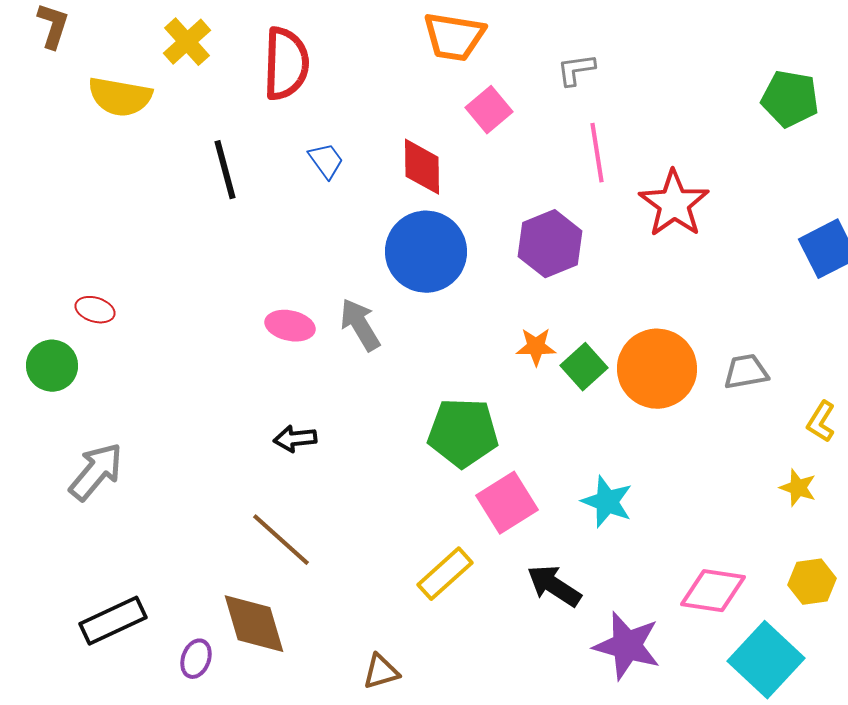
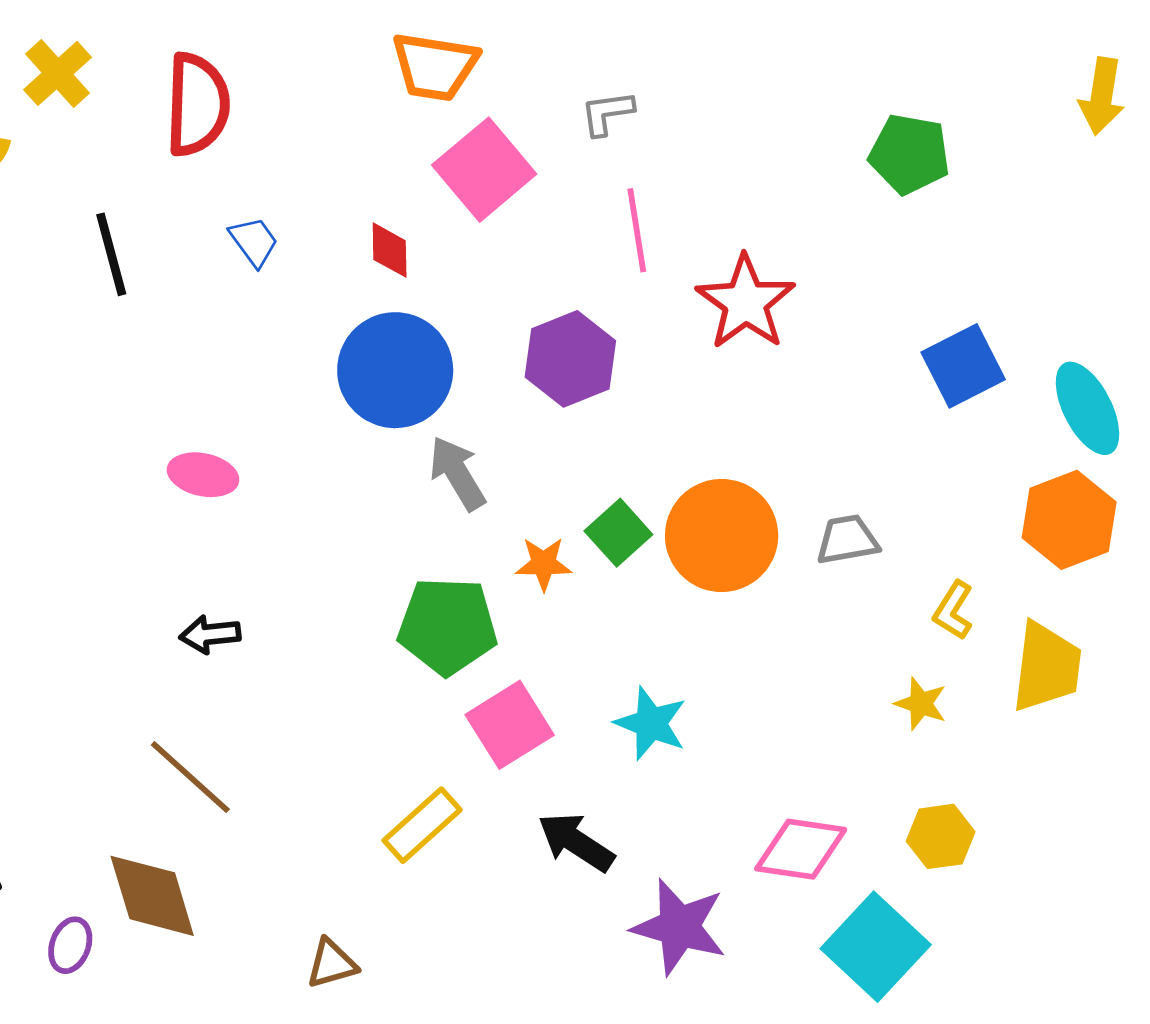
pink square: (489, 110) -> (484, 170), size x1.5
red diamond: (422, 167) -> (390, 250), size x0.7
gray arrow: (360, 325) -> (457, 473), moved
orange star: (536, 347) -> (544, 564), moved

